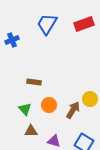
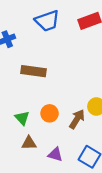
blue trapezoid: (47, 24) -> (47, 21), turned -140
brown rectangle: (34, 82) -> (34, 71), moved, size x1.5

